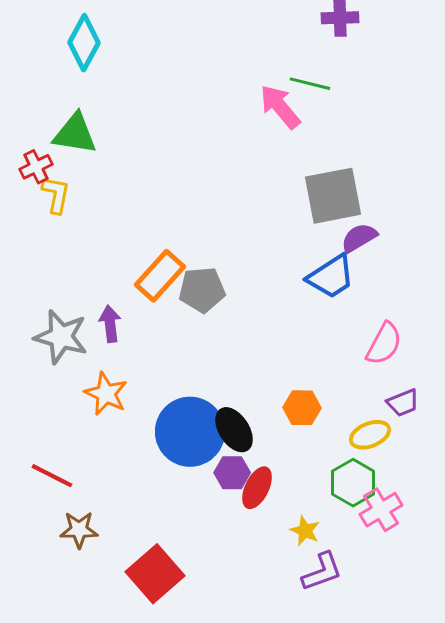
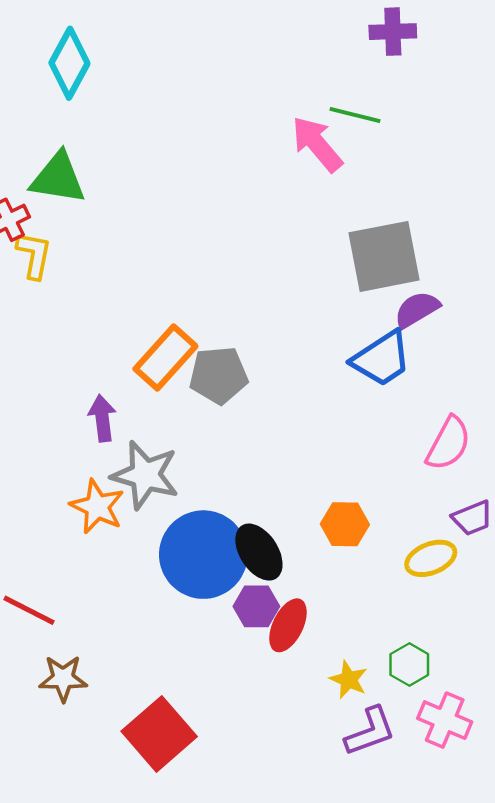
gray star: (61, 337) -> (145, 475), moved
green hexagon: (353, 483) -> (409, 664), moved, size x0.7
pink cross: (381, 510) -> (445, 720), moved, turned -36

